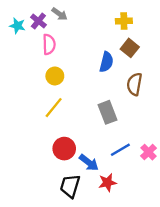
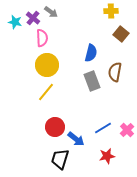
yellow cross: (124, 21) -> (111, 11), moved
brown square: (130, 48) -> (121, 34), moved
yellow circle: (55, 76) -> (47, 65), size x1.5
gray rectangle: (108, 112) -> (92, 81), moved
red star: (108, 183) -> (107, 156), moved

